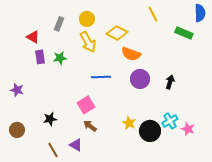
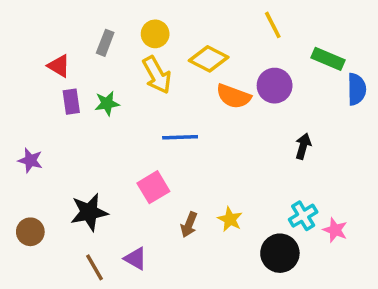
blue semicircle: (200, 13) -> (357, 89), moved
purple circle: (140, 79) -> (275, 86), moved
black star: (50, 119) -> (89, 212), size x1.5
brown arrow: (90, 126) -> (189, 225), moved, turned -104
black circle: (150, 131) -> (280, 253), moved

